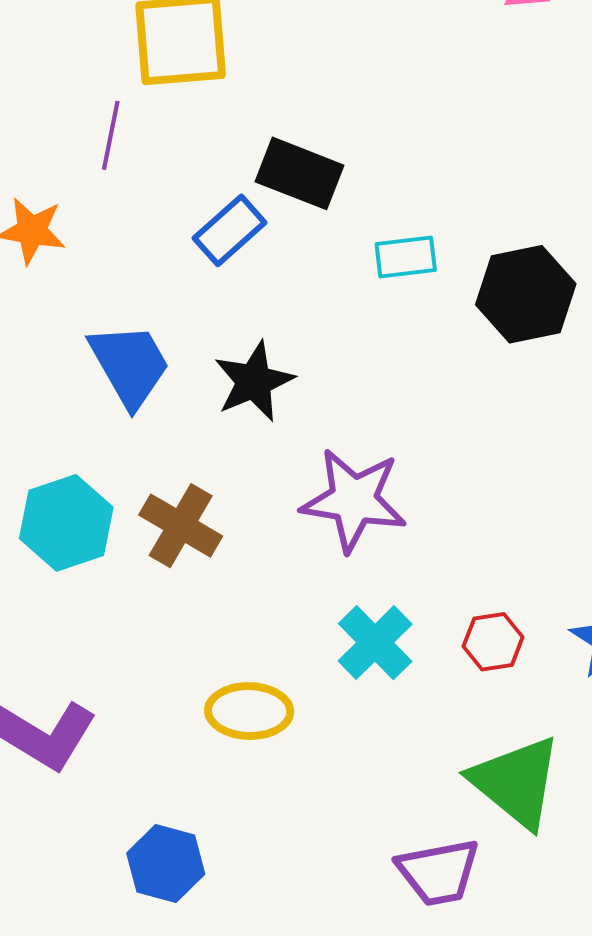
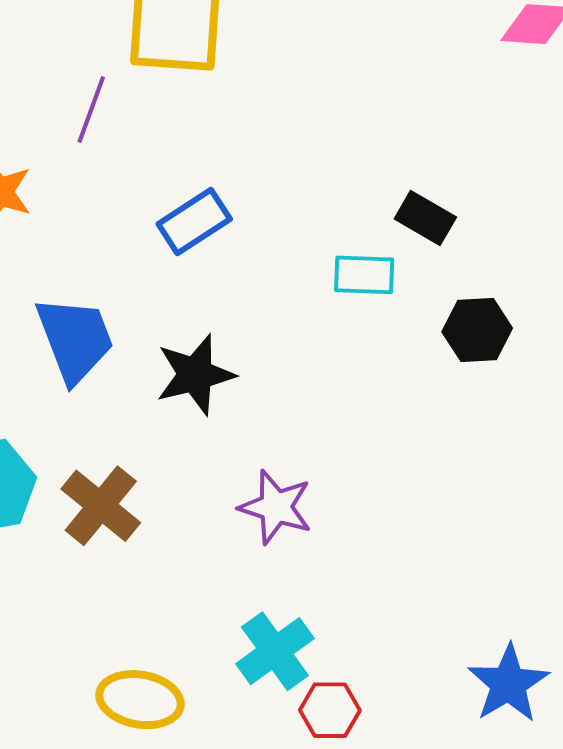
black rectangle: (300, 173) -> (425, 218), moved, size x0.7
black hexagon: (526, 294) -> (477, 330), size x0.7
purple star: (354, 500) -> (276, 507), size x0.7
red hexagon: (493, 642) -> (330, 710), moved

